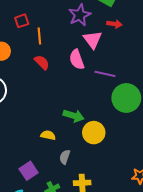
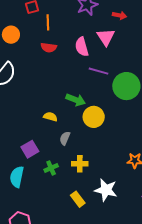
pink triangle: (93, 40) -> (106, 37), moved
red semicircle: (42, 62) -> (49, 47), turned 140
purple line: (105, 74) -> (99, 71), moved

